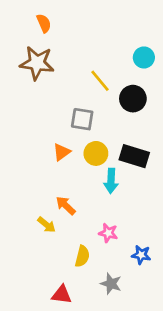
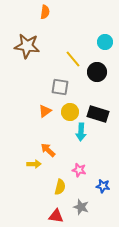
orange semicircle: (44, 23) -> (45, 12), moved, turned 32
yellow arrow: (47, 225) -> (34, 164), turned -40
red triangle: (62, 295) -> (56, 216), moved

